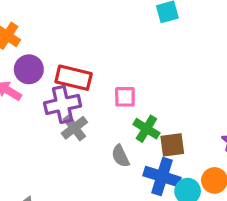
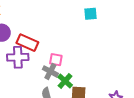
gray cross: (74, 128) -> (50, 71), moved, turned -35

